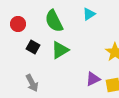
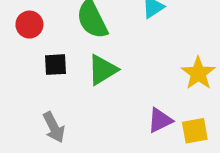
black square: (33, 47) -> (56, 65), turned -32

